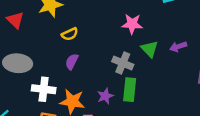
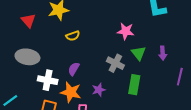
purple arrow: (178, 47) -> (163, 53), turned -80
purple semicircle: (72, 62) -> (74, 69), moved
green rectangle: (130, 90) -> (134, 85), moved

